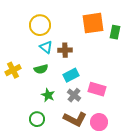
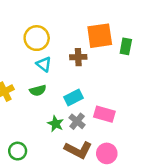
brown cross: (65, 50) -> (78, 57), moved
green star: (48, 95) -> (56, 124), moved
green circle: (37, 119) -> (18, 151), moved

